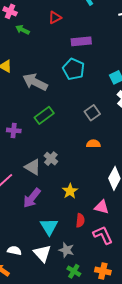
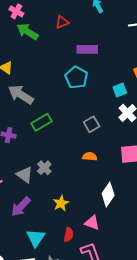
green arrow: (23, 30) -> (28, 32), size x1.5
gray arrow: (35, 82) -> (21, 95), moved

